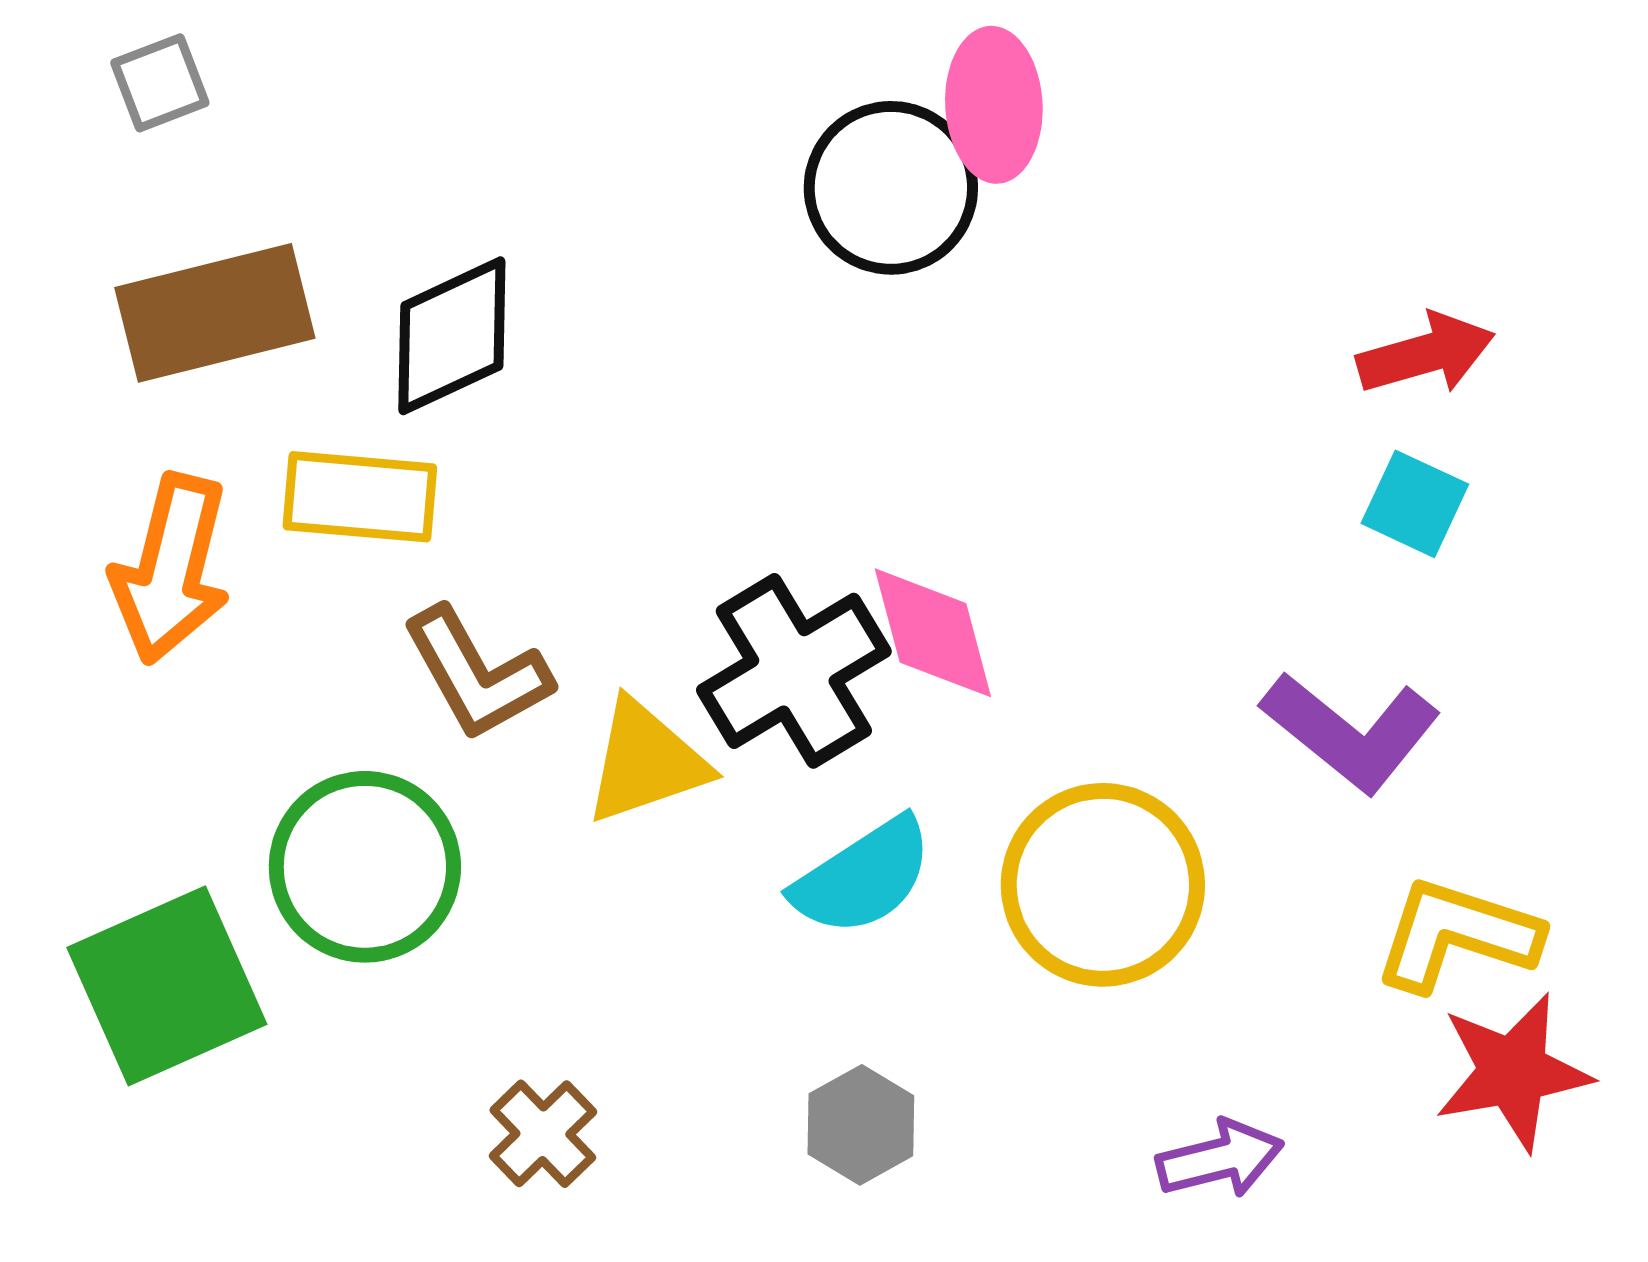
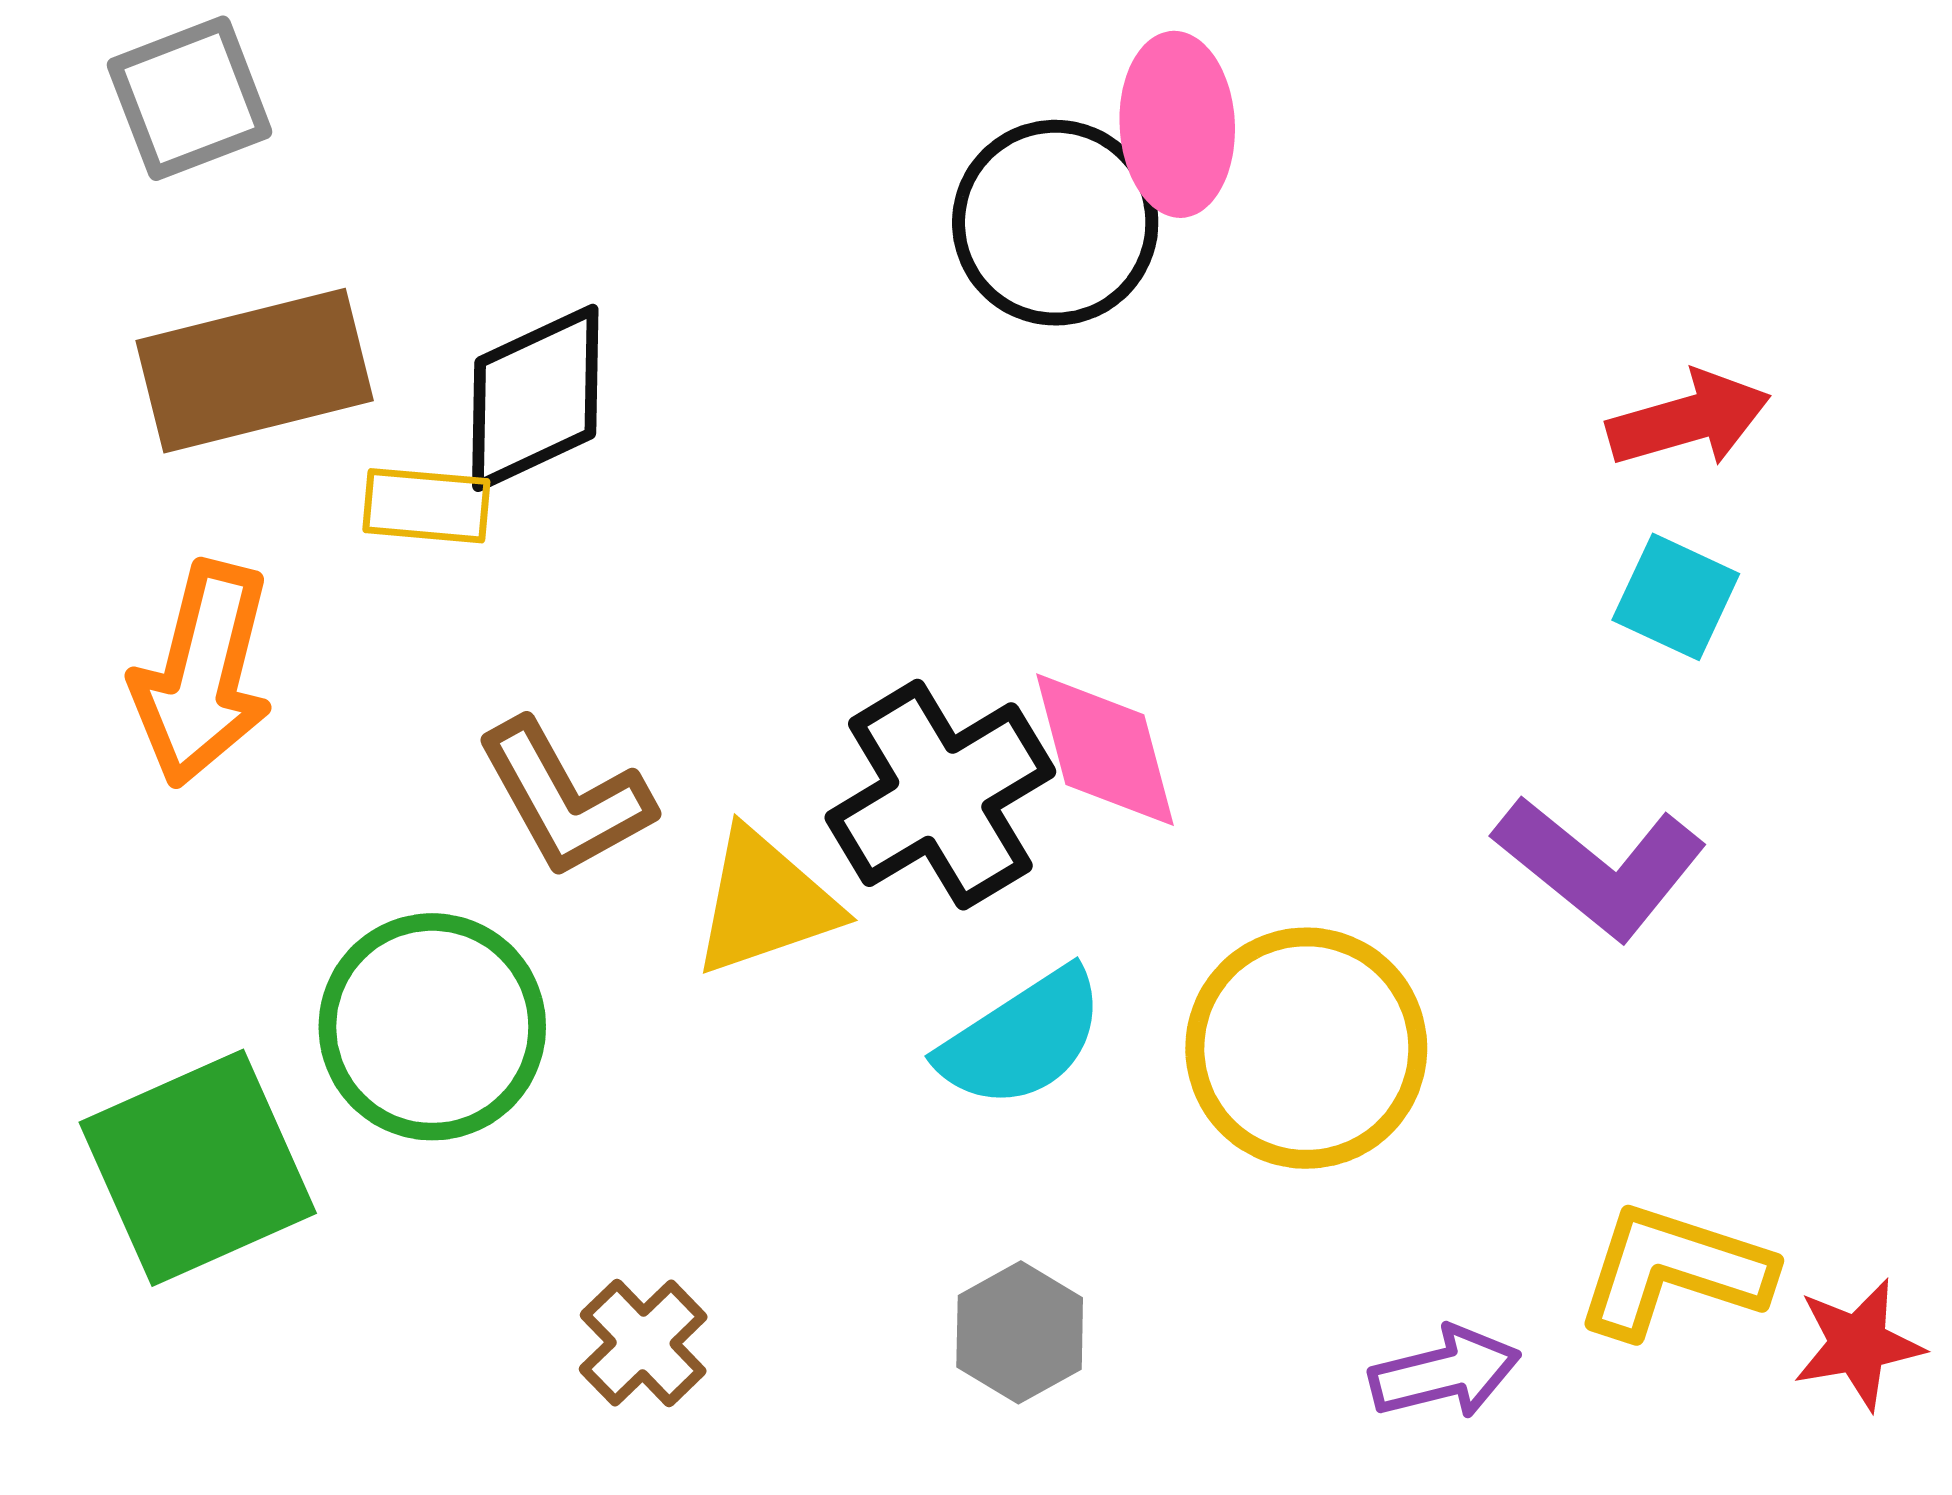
gray square: (160, 83) -> (189, 98), size x1.4
yellow rectangle: (360, 497) -> (426, 506), moved, size x0.7
yellow L-shape: (1457, 935) -> (1673, 1271), moved
red star: (1513, 1072) -> (1858, 1344), moved, size x0.7

